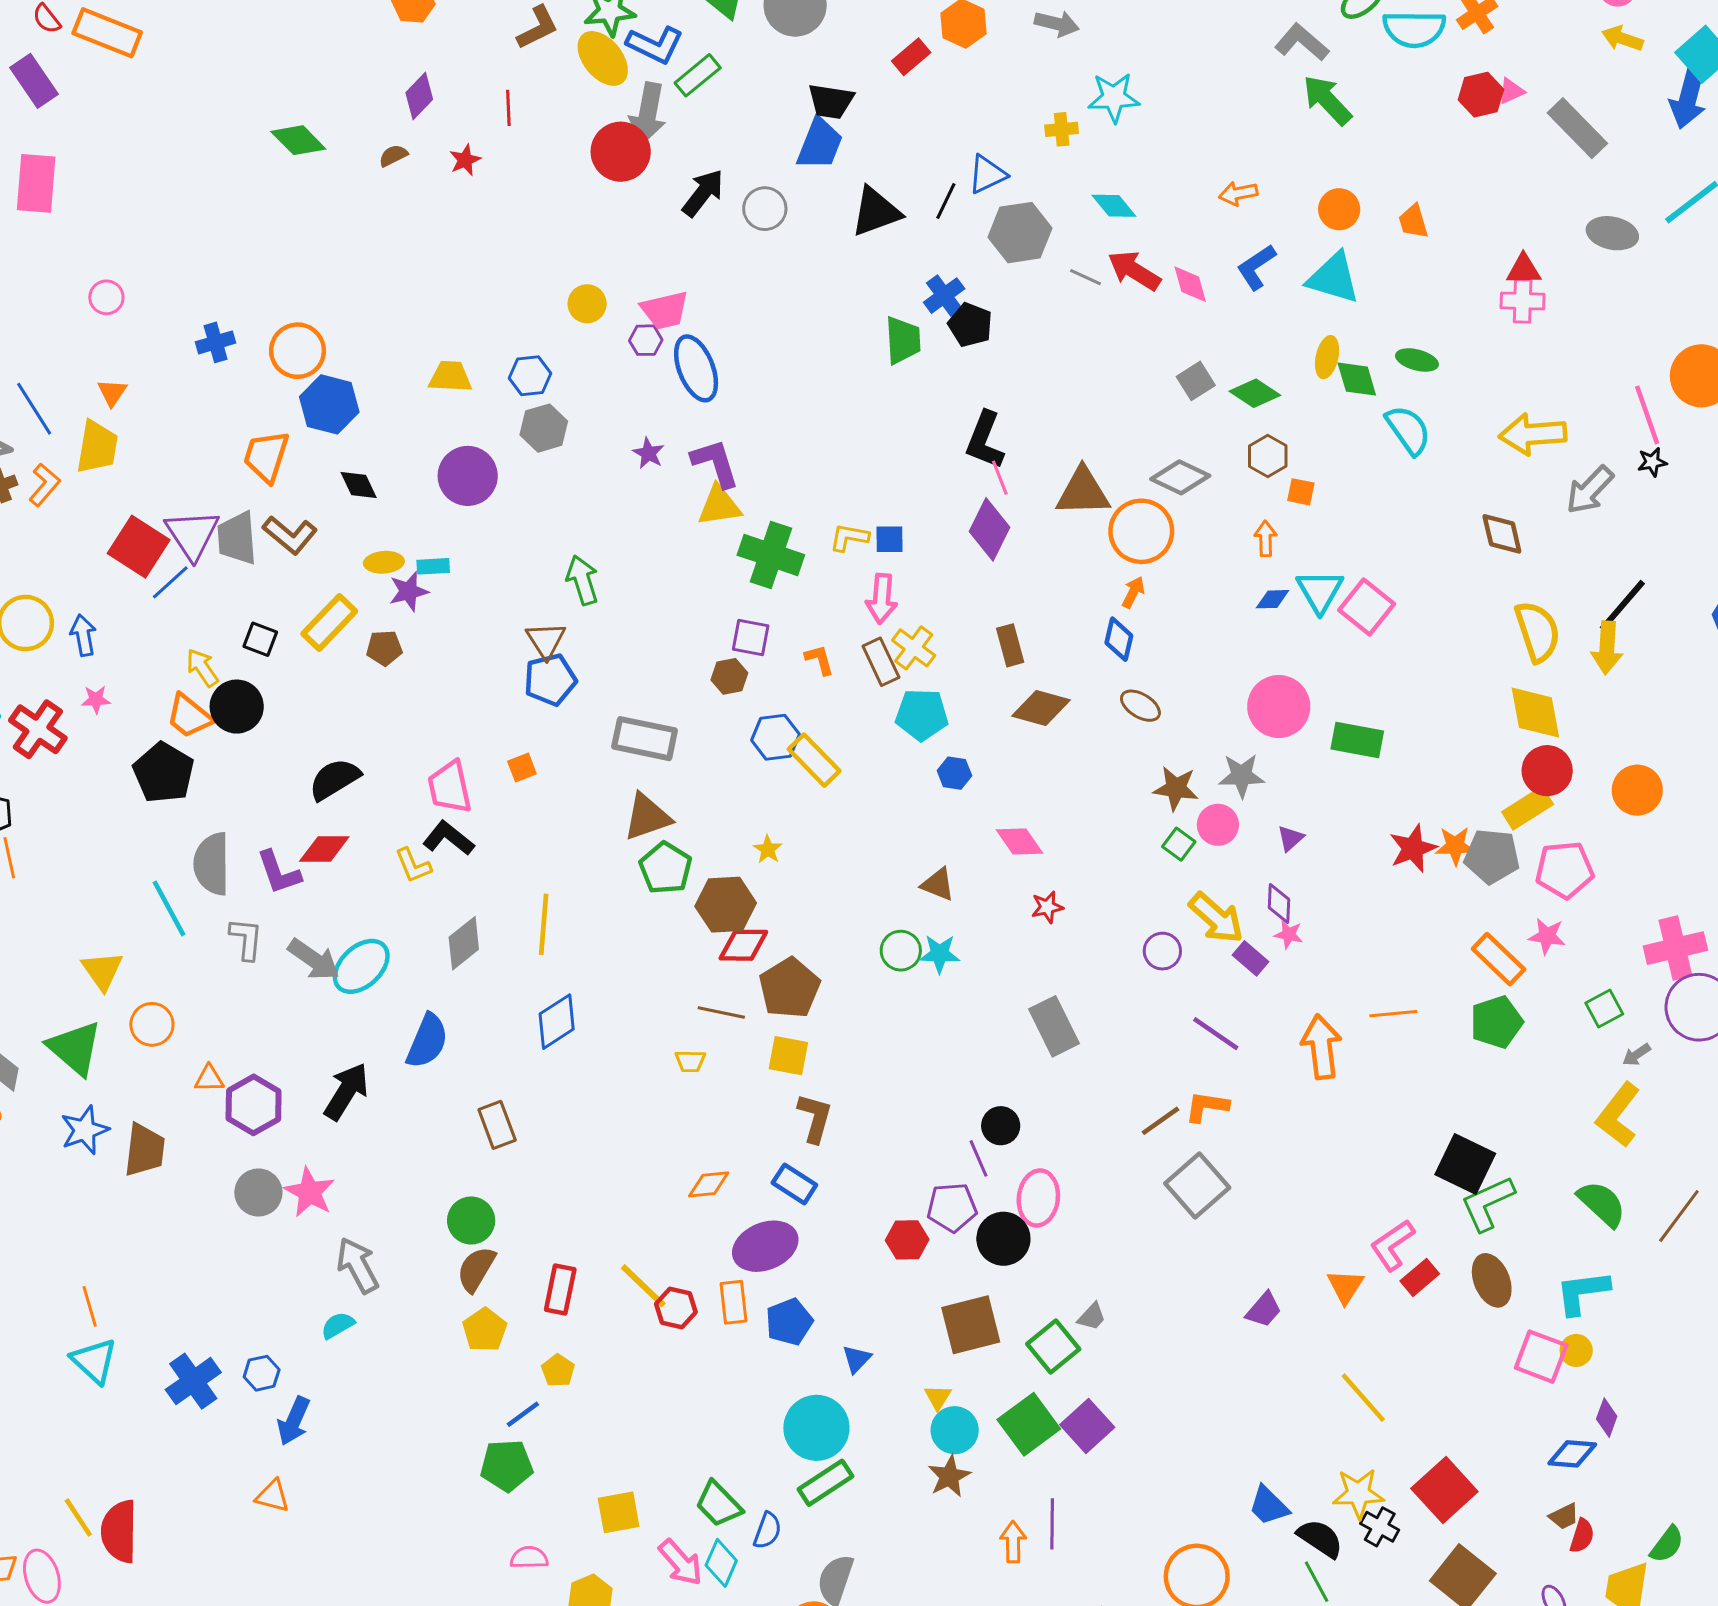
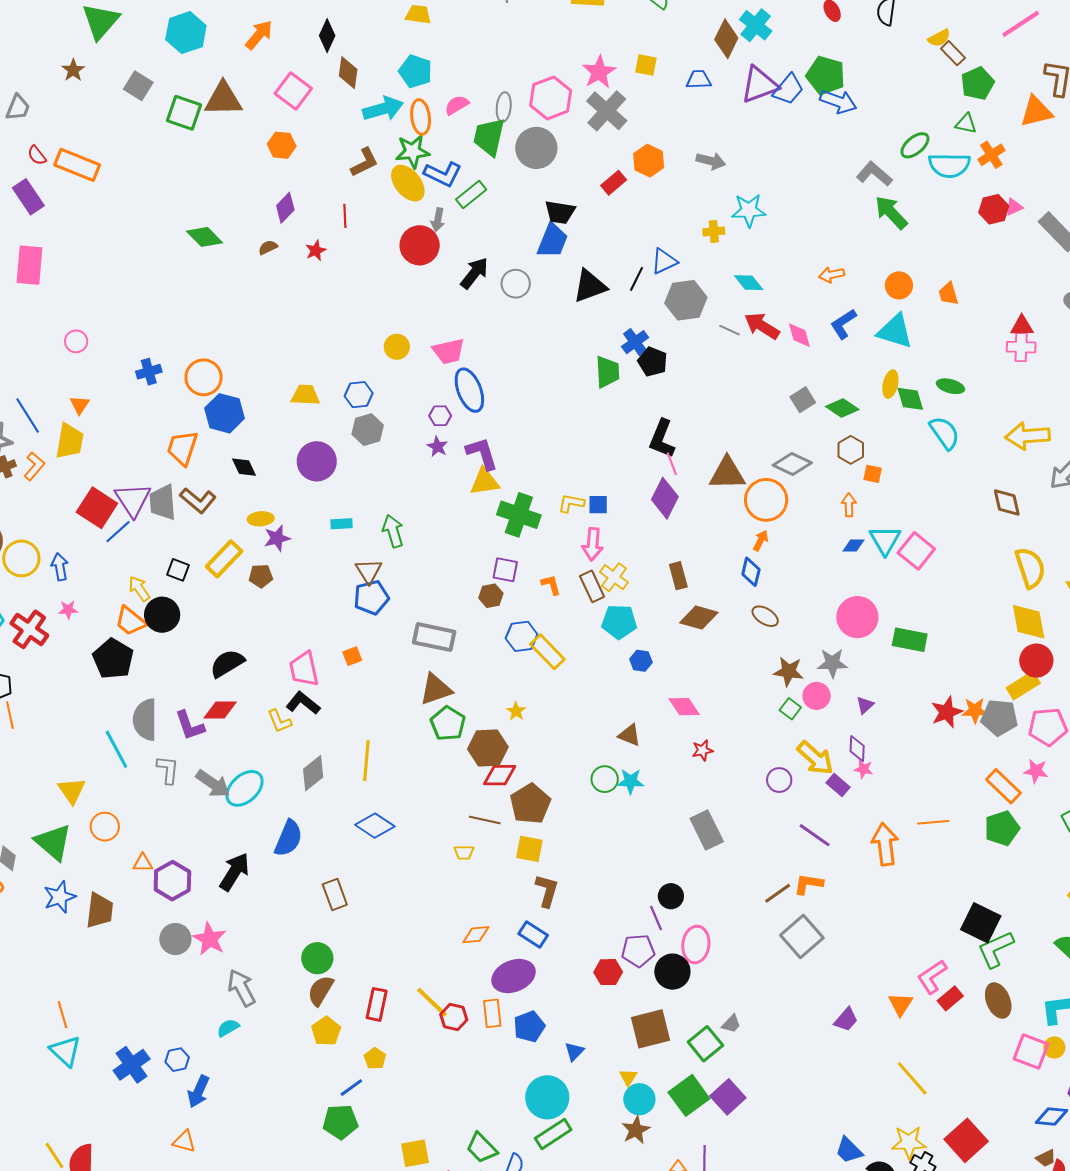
gray arrow: (648, 113) -> (438, 220), size x0.6
purple hexagon: (646, 340) -> (440, 416), moved
cyan rectangle: (433, 566) -> (342, 524), moved
blue diamond: (557, 1022) -> (375, 826), turned 66

